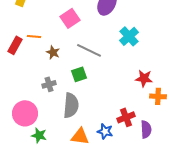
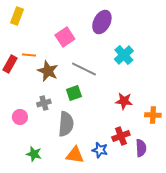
brown star: (53, 52) -> (48, 71), size x1.5
red star: (144, 78) -> (124, 101), moved
pink circle: (25, 113) -> (20, 117), moved, size x0.6

